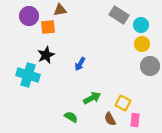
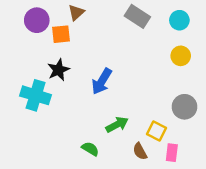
brown triangle: (60, 10) -> (76, 13), turned -32
gray rectangle: (119, 15) -> (137, 16), moved
cyan circle: (141, 25) -> (179, 20), moved
blue arrow: (80, 64) -> (102, 81), size x1.5
gray circle: (150, 66) -> (184, 107), moved

